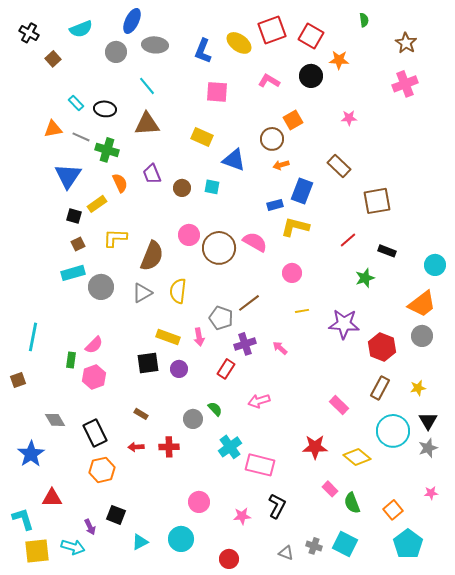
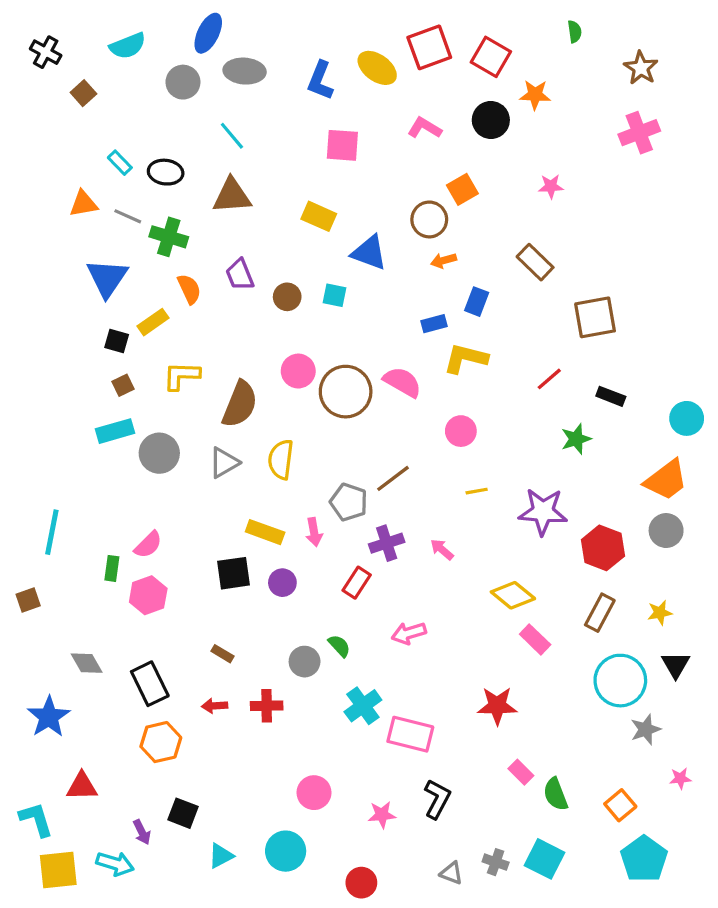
blue rectangle: (302, 191) -> (477, 302), size x0.7
gray star: (428, 448) -> (646, 729), moved
yellow diamond: (357, 457) -> (513, 595), moved

